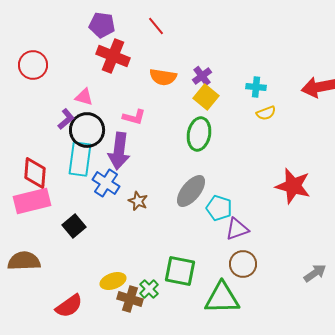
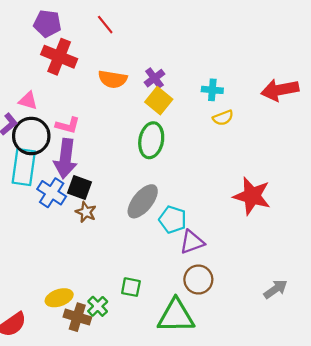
pink L-shape: (134, 117) -> (68, 125), moved
black square: (74, 226) -> (79, 187), moved, turned -30
green square: (180, 271) -> (131, 287), size x0.6

